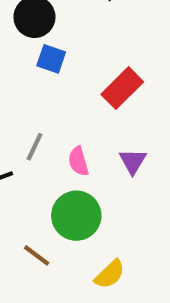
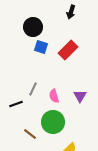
red rectangle: (122, 88) -> (68, 50), moved
brown line: (37, 255) -> (30, 134), moved

